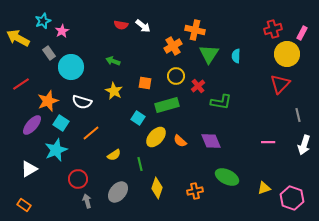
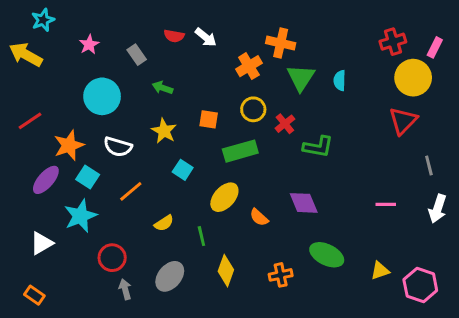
cyan star: (43, 21) -> (43, 20), moved
gray rectangle: (49, 53) -> (137, 55), moved
cyan square: (138, 118) -> (183, 170), moved
orange semicircle: (180, 141) -> (259, 217), moved

